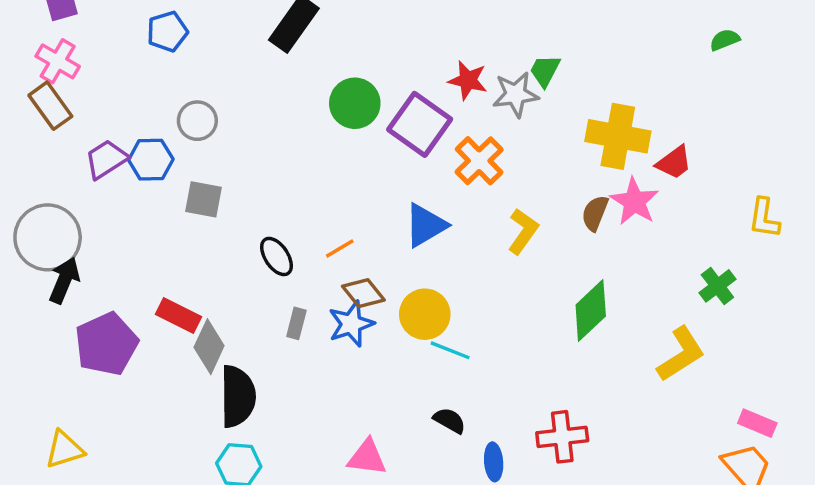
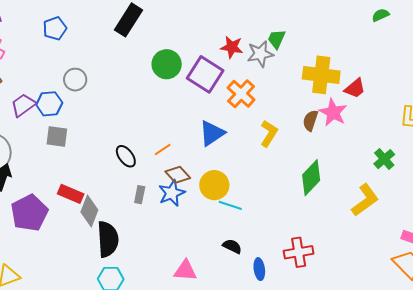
gray square: (203, 199) -> (57, 136), moved

